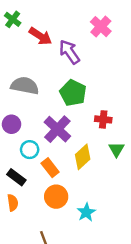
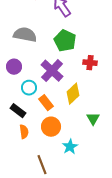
green triangle: (116, 150) -> (93, 119), moved
orange semicircle: (13, 203) -> (24, 132), moved
cyan star: (86, 212) -> (70, 147), moved

